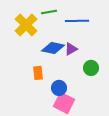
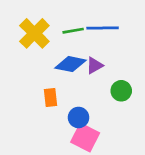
green line: (49, 12) -> (73, 31), moved

